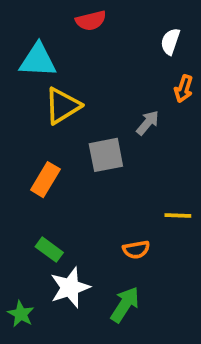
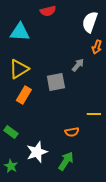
white semicircle: (170, 41) -> (90, 22), size x1.5
yellow triangle: (62, 106) -> (19, 69), moved
green rectangle: (49, 250) -> (11, 132), moved

